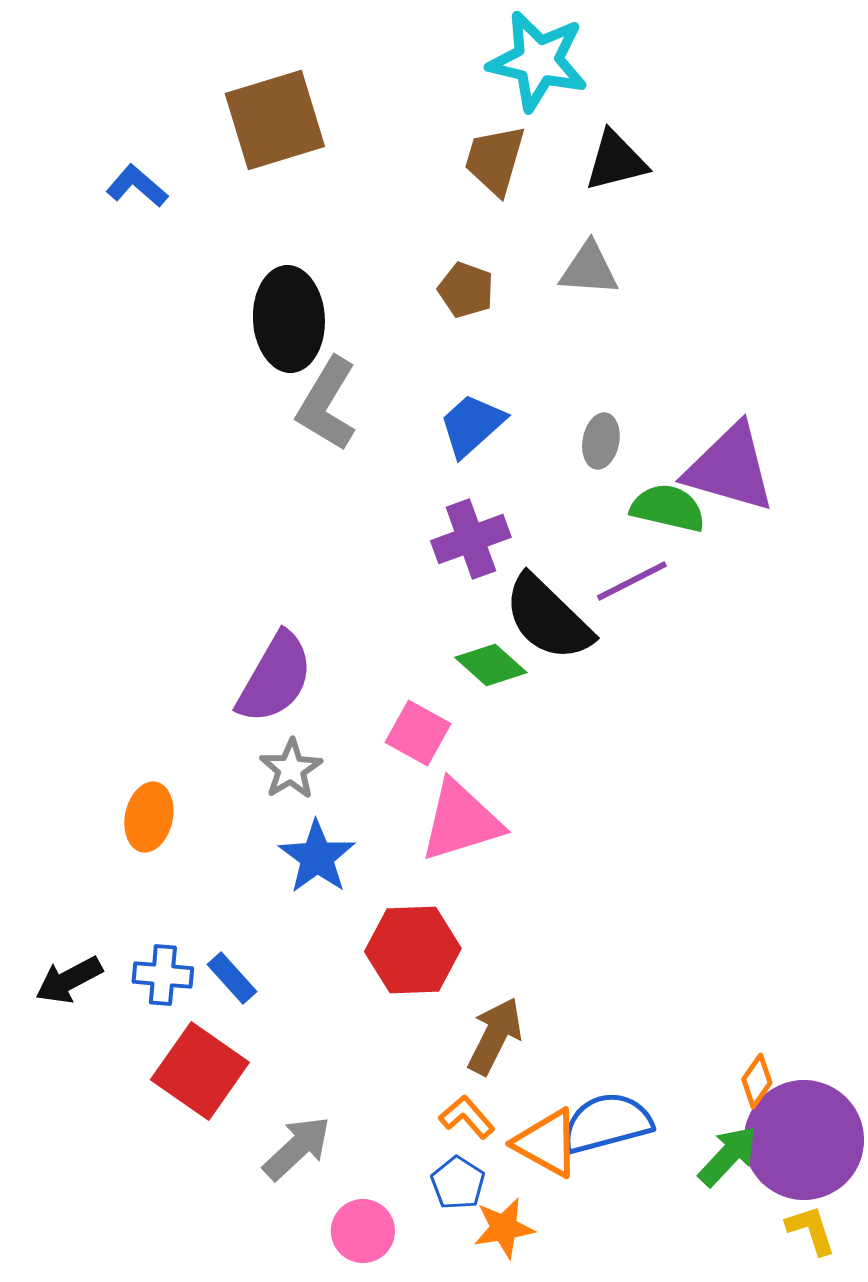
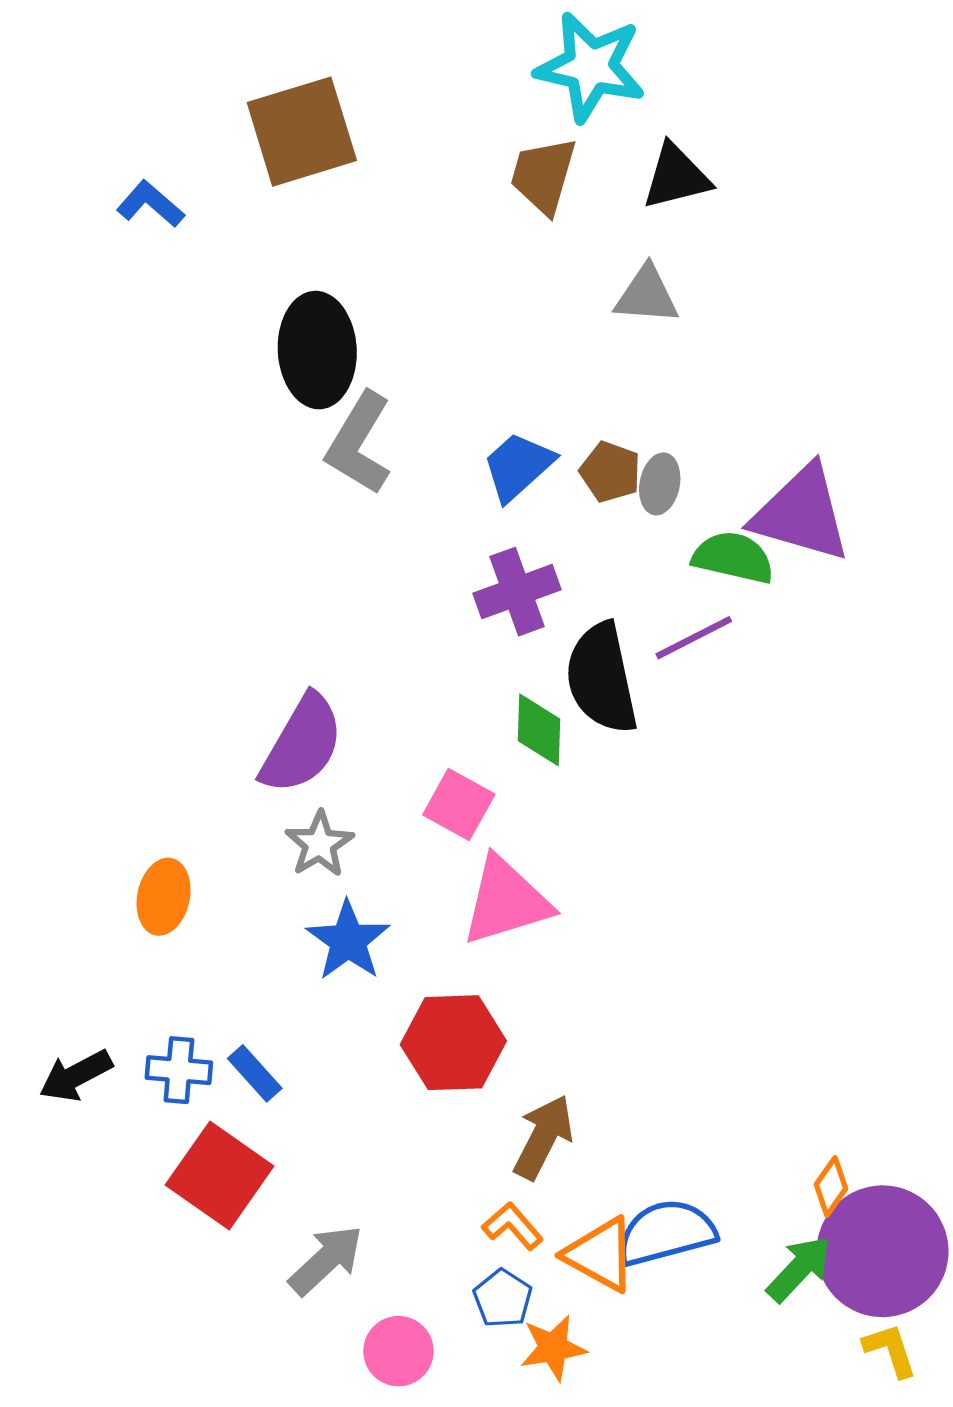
brown pentagon: (466, 290) -> (610, 472), moved
black semicircle: (548, 618) -> (602, 678), turned 34
green diamond: (491, 665) -> (539, 730), turned 50

